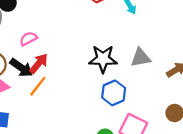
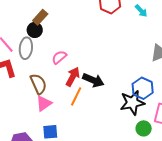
black star: (103, 59) -> (132, 103), moved
black arrow: (21, 68) -> (93, 80), moved

